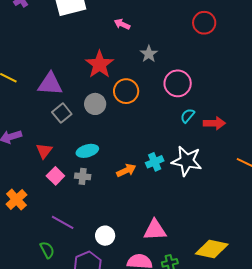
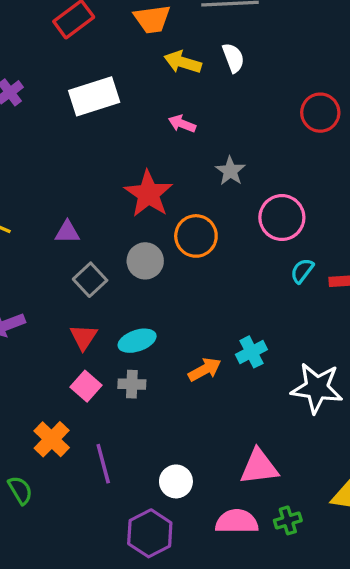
purple triangle: (50, 84) -> (67, 232), size x0.6
red triangle: (44, 151) -> (84, 337), moved
white star: (187, 161) -> (317, 388), moved
orange cross: (16, 199) -> (52, 439), moved
purple line: (63, 222) -> (103, 464), turned 50
green semicircle: (47, 250) -> (20, 490), moved

